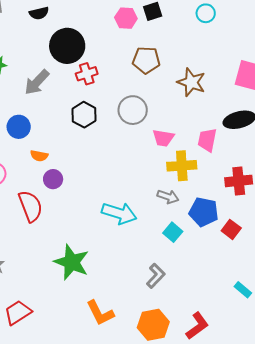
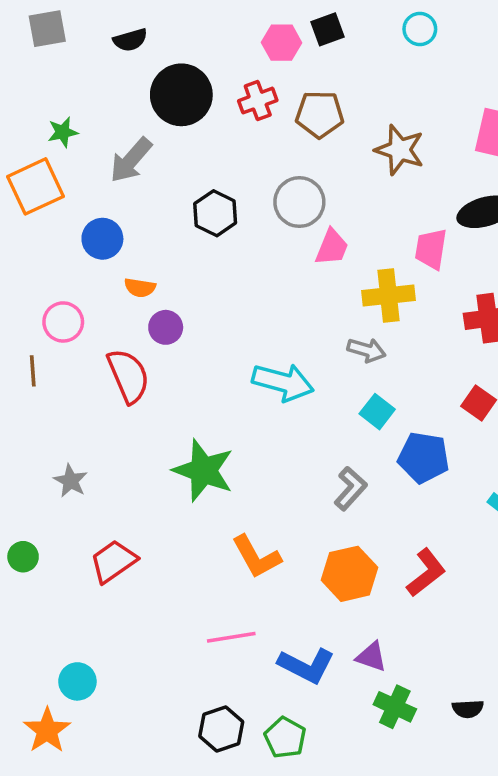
red cross: (87, 74) -> (258, 101), moved
pink trapezoid: (163, 138) -> (332, 247), moved, turned -75
blue pentagon: (204, 212) -> (424, 458), moved

